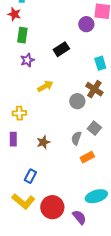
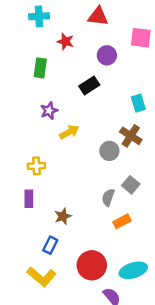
red star: (14, 14) -> (65, 41), moved
purple circle: (86, 24) -> (107, 55), moved
purple star: (27, 60) -> (49, 111), moved
brown star: (43, 142) -> (63, 216), moved
red circle: (52, 207) -> (92, 265), moved

